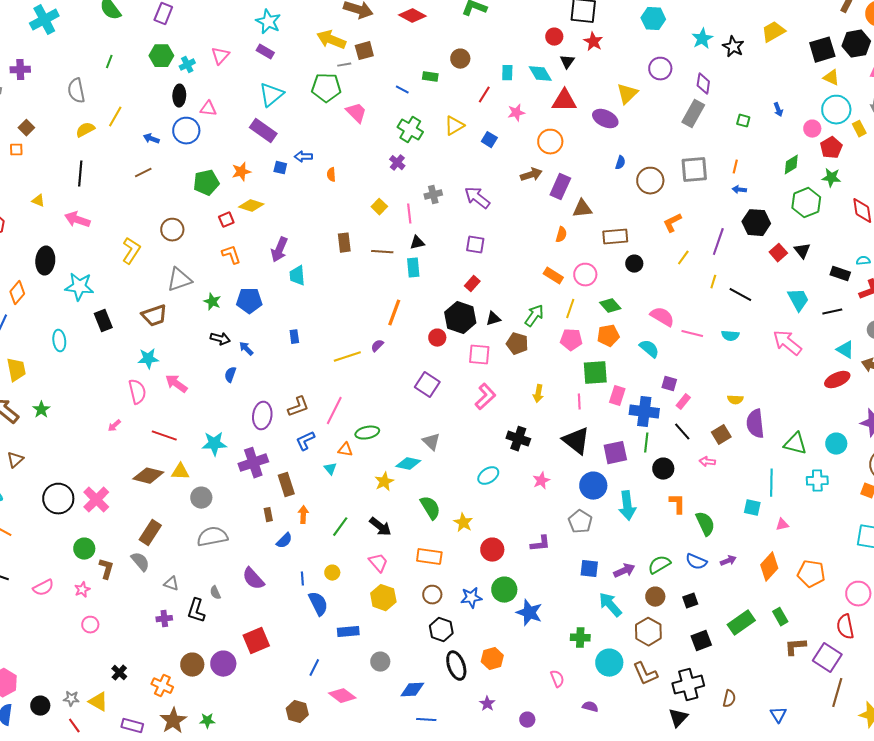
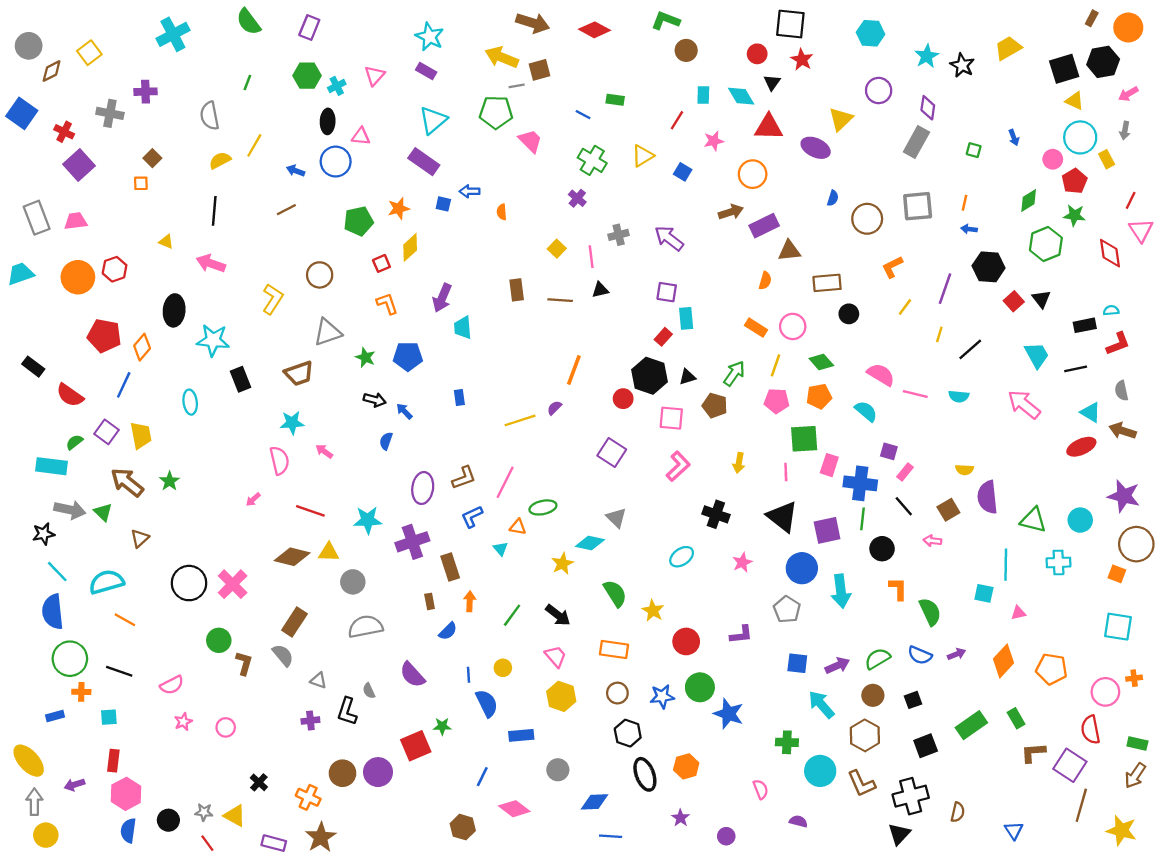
brown circle: (460, 59) -> (686, 50), moved
purple rectangle: (560, 187) -> (764, 226), turned 40
yellow diamond: (251, 206) -> (410, 247), turned -60
cyan rectangle: (413, 268) -> (686, 318), moved
black rectangle: (840, 274) -> (1085, 325), turned -30
black line: (740, 295) -> (970, 349), turned -70
pink arrow: (176, 384) -> (324, 451), size x0.7
pink star: (82, 590) -> (183, 722), moved
green star: (207, 721) -> (442, 726), moved

